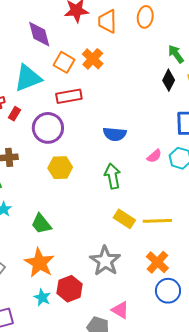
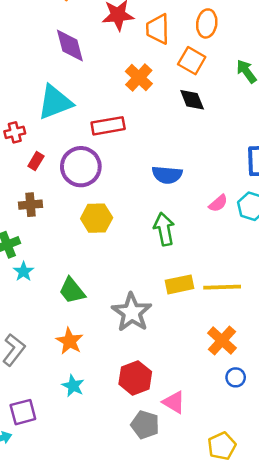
orange square: (64, 62) -> (192, 61), moved
black diamond: (169, 80) -> (192, 100), moved, turned -50
red rectangle: (14, 114) -> (36, 161), moved
yellow rectangle: (124, 219) -> (179, 284), turned -45
gray star: (105, 261) -> (132, 312), moved
orange star: (39, 263) -> (70, 341), size x0.7
red hexagon: (70, 289) -> (135, 378), moved
blue circle: (168, 291) -> (236, 377), size x0.6

